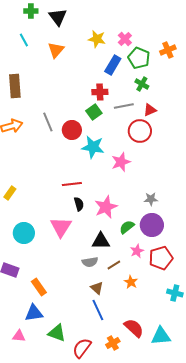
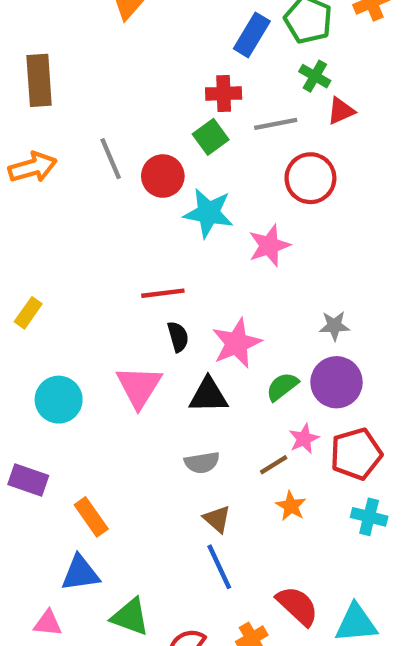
red triangle: (150, 110) -> (341, 111), moved
black triangle: (101, 241) -> (208, 395), moved
brown line: (114, 265) -> (274, 465), moved
cyan cross: (175, 293) -> (369, 517), moved

